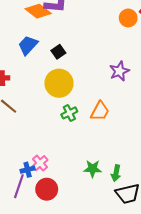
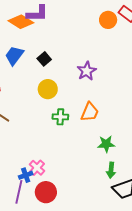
purple star: (119, 71) -> (87, 71), moved
yellow circle: (59, 83) -> (48, 89), size x0.7
green cross: (69, 113) -> (60, 117), turned 35
green star: (93, 169) -> (106, 144), moved

